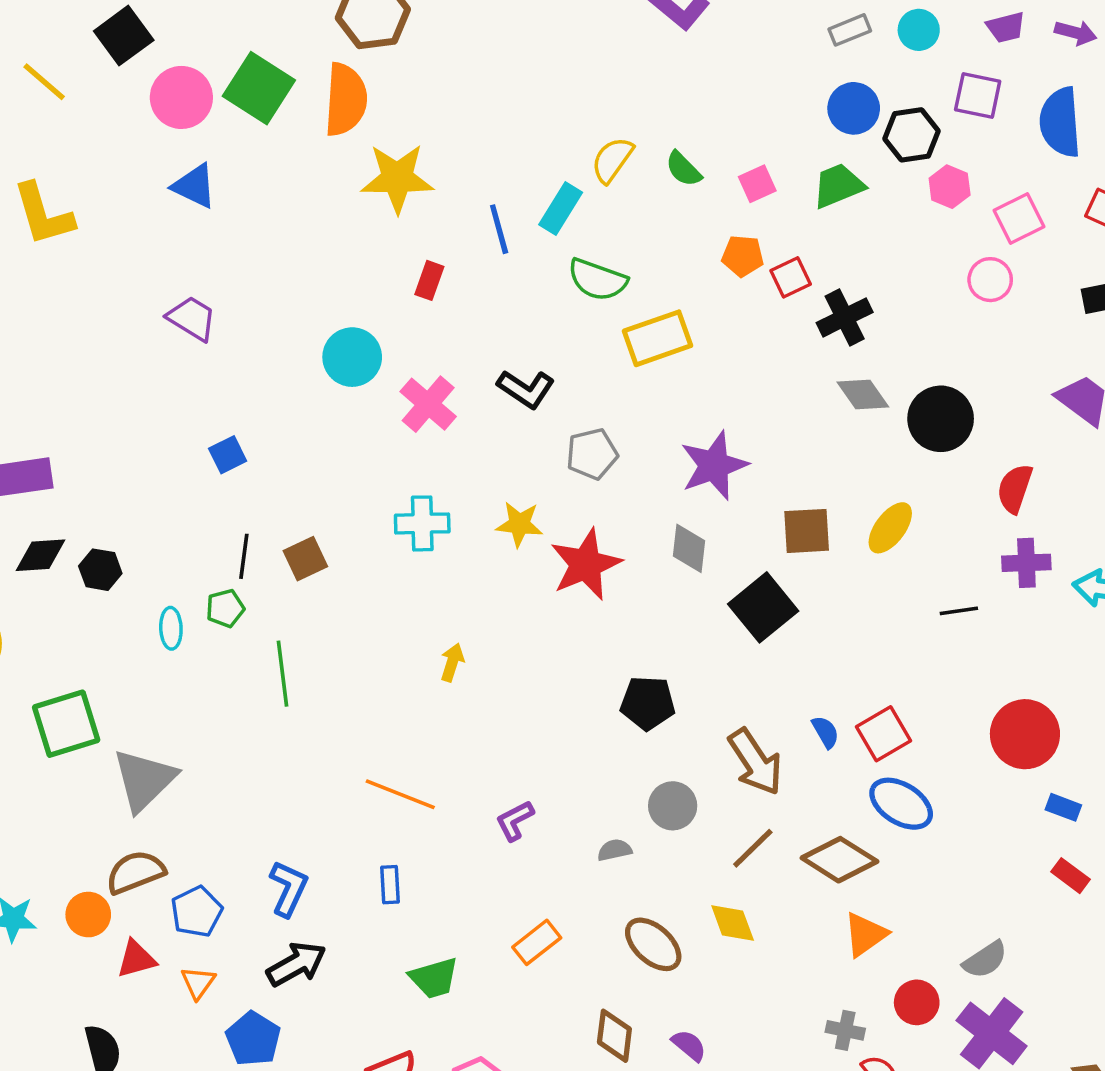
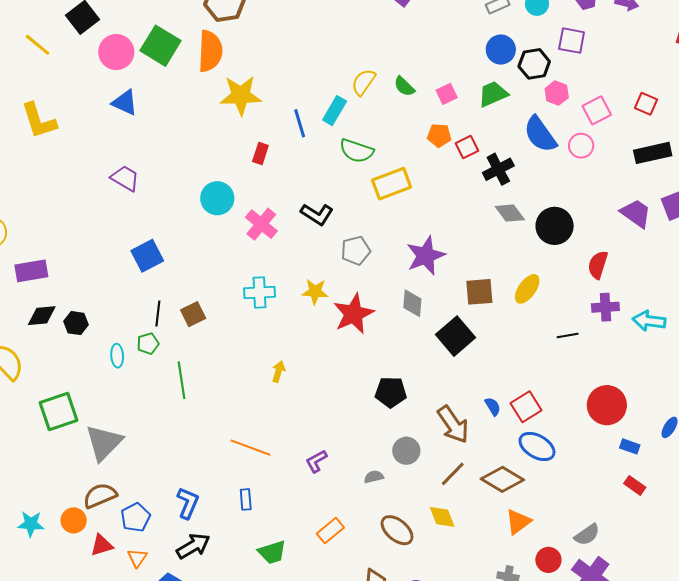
blue semicircle: (1060, 122) -> (540, 134), moved, turned -30
blue square: (228, 455) -> (147, 256), size x1.5

